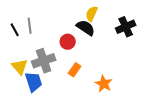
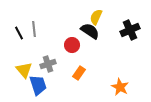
gray cross: (44, 61) -> (48, 64), size x0.7
orange star: (104, 84) -> (120, 87), moved

